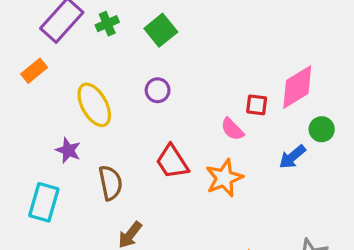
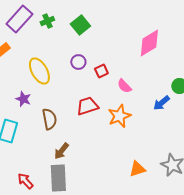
pink diamond: (297, 87) -> (149, 43), moved
red square: (257, 105) -> (101, 71), moved, turned -32
red trapezoid: (172, 162) -> (87, 106), turned 105

